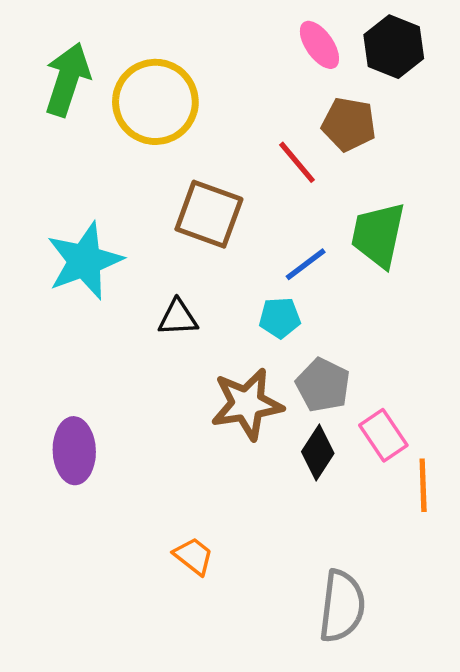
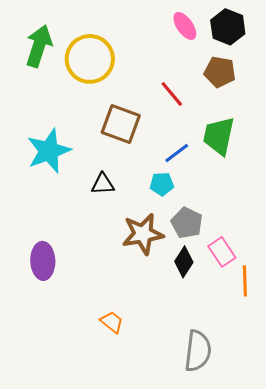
brown pentagon: (349, 124) -> (220, 72), moved

